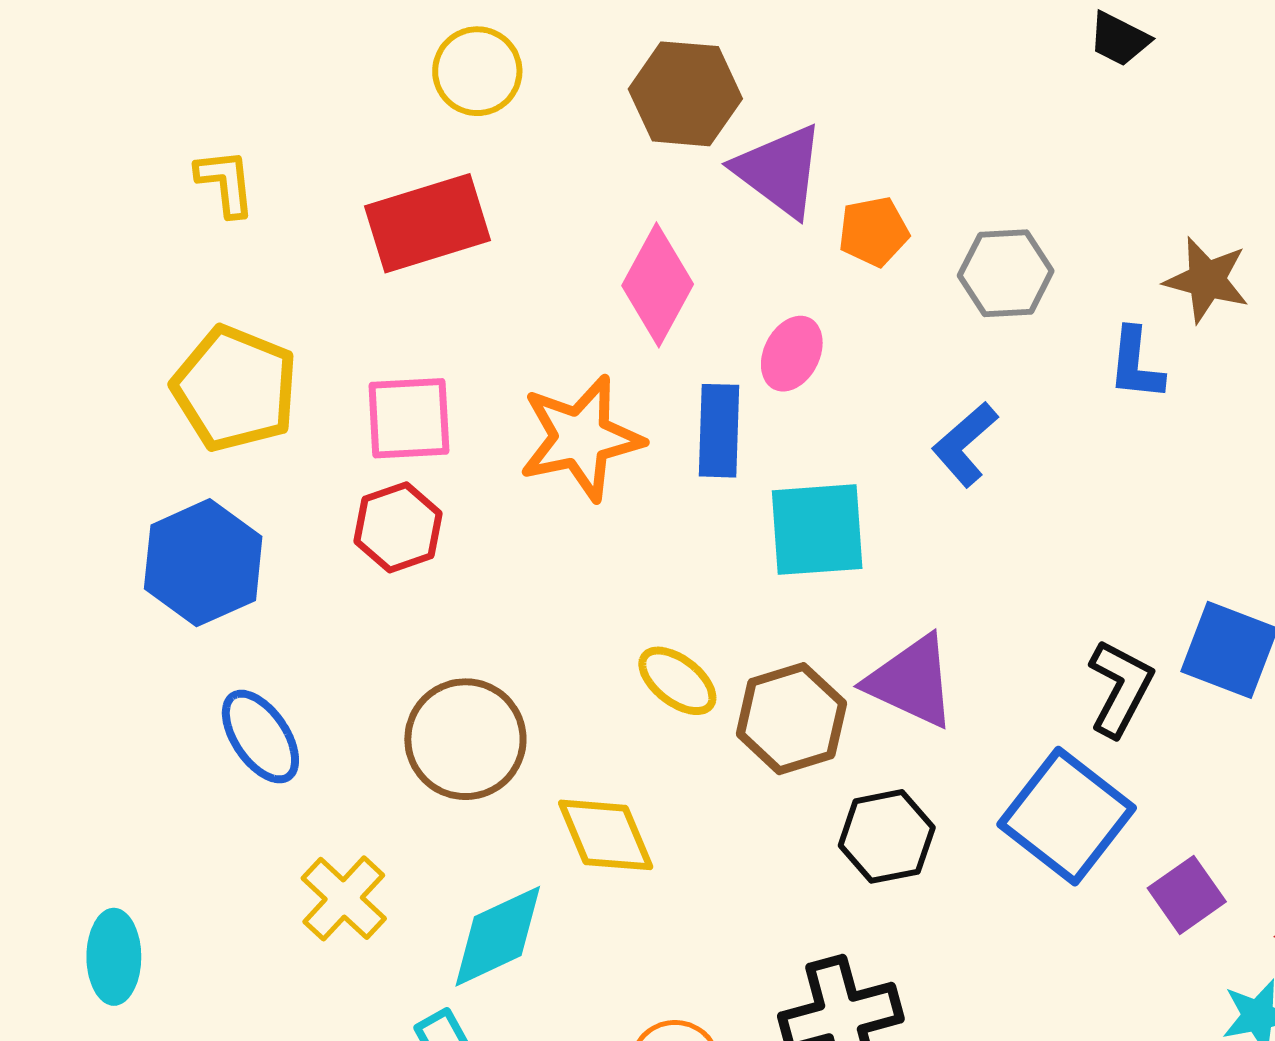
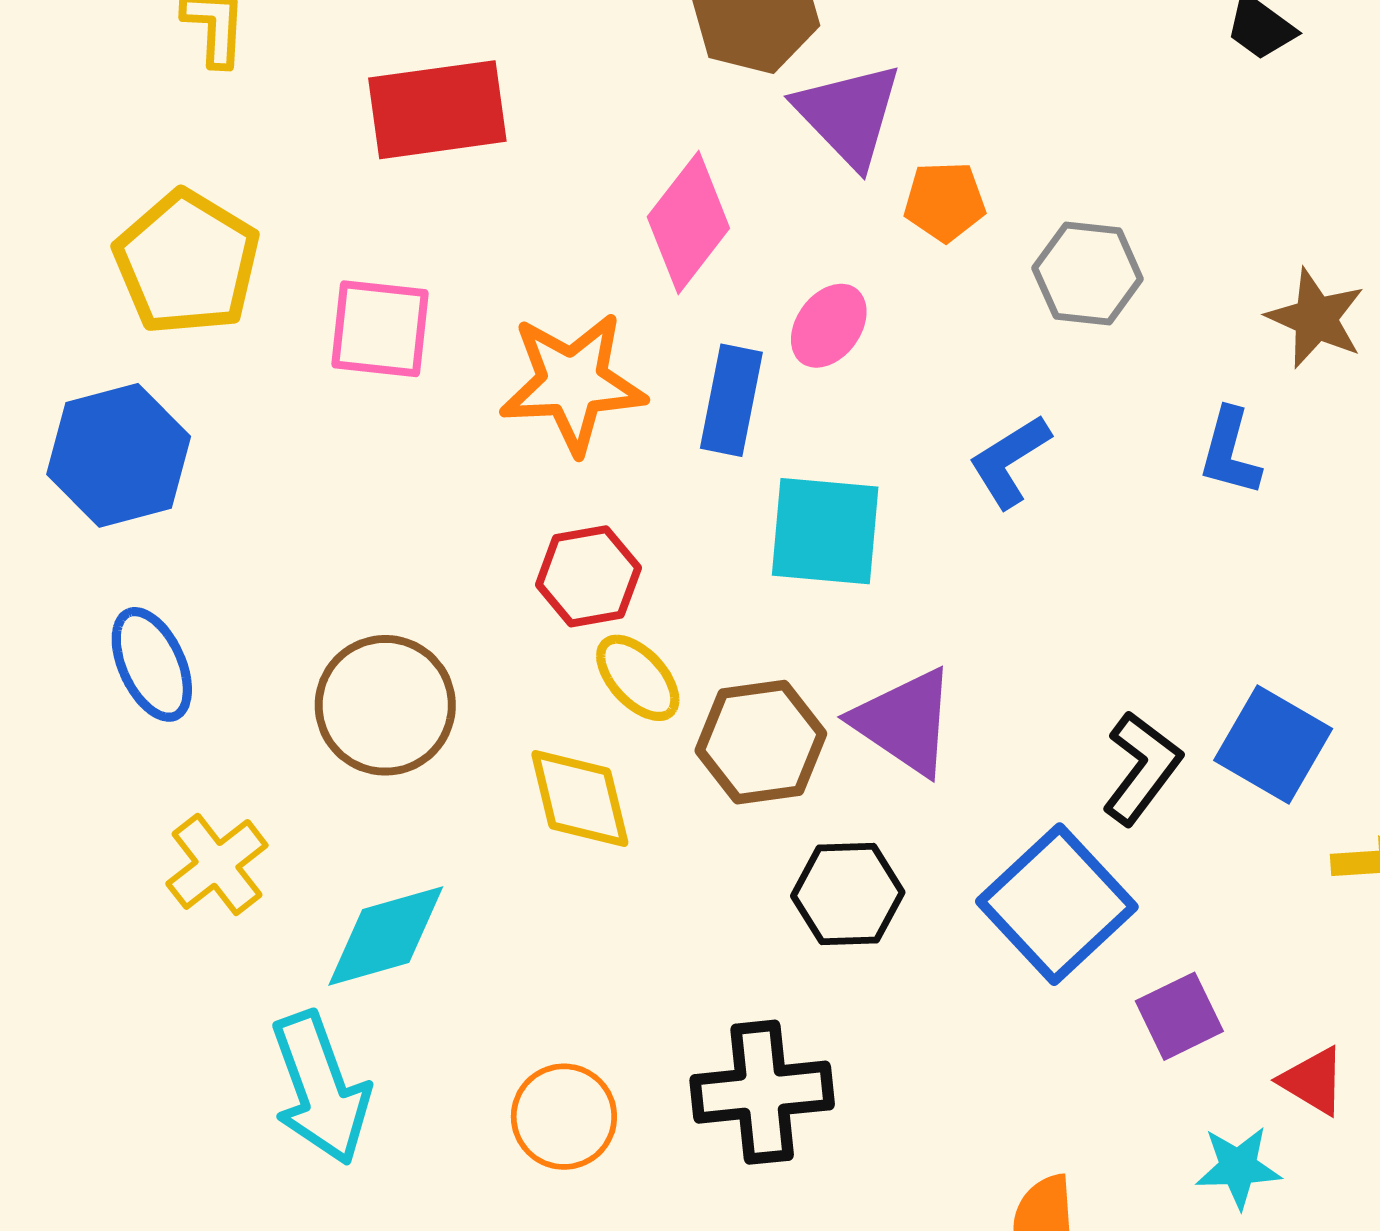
blue L-shape: (1136, 364) -> (1230, 452), moved
red hexagon: (398, 527) -> (588, 576), moved
yellow diamond: (606, 835) -> (580, 798), moved

